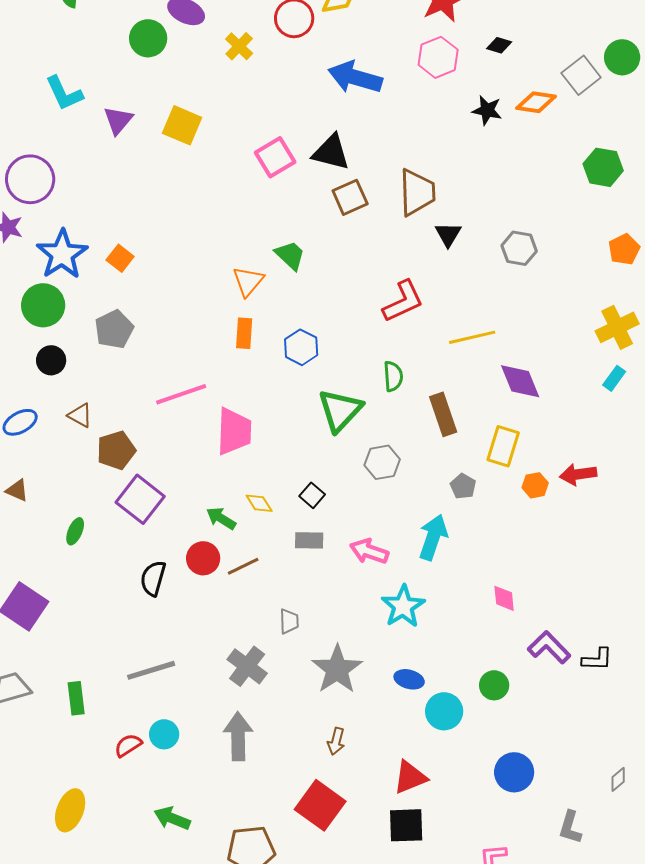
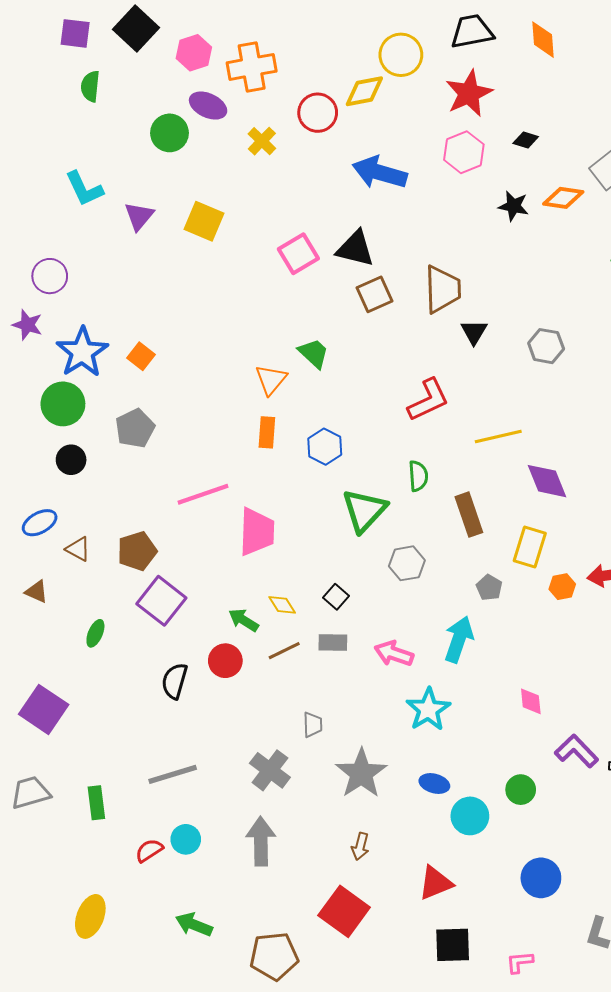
purple circle: (30, 179) -> (50, 276), size x0.7
brown triangle: (80, 415) -> (78, 549), moved
brown line: (243, 566) -> (284, 651), moved
black square: (406, 825) -> (453, 945), moved

